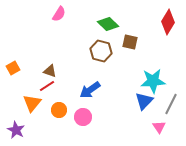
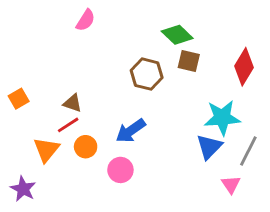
red diamond: (168, 22) -> (244, 67), moved
green diamond: (108, 24) -> (177, 35), moved
orange circle: (59, 110) -> (86, 147), moved

